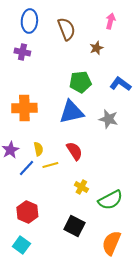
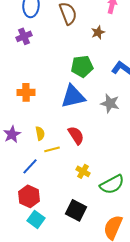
purple cross: (22, 52) -> (24, 36), turned -35
orange cross: (24, 108) -> (26, 92), size x0.7
blue line: (26, 168) -> (30, 166), moved
cyan square: (21, 245) -> (36, 219), moved

